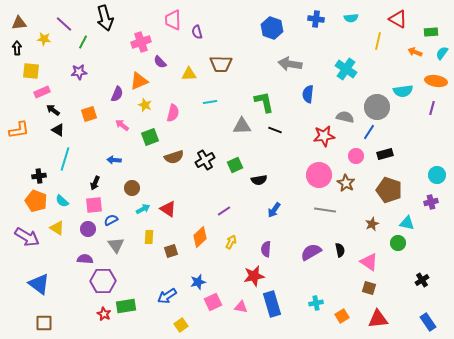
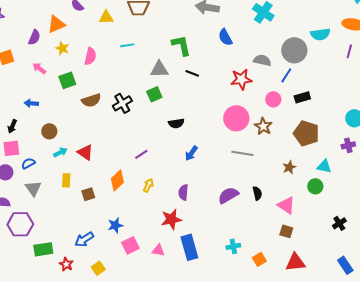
blue semicircle: (308, 94) -> (225, 37), turned -36
green square: (235, 165) -> (154, 94), moved
red star: (104, 314) -> (66, 264), moved

